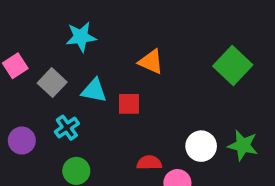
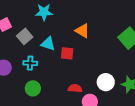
cyan cross: (67, 128) -> (30, 63), turned 32

